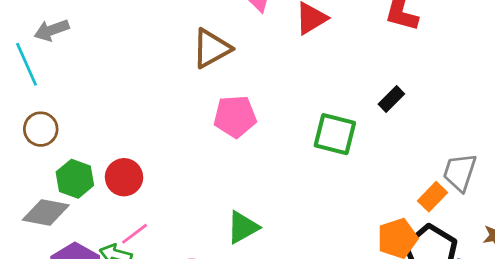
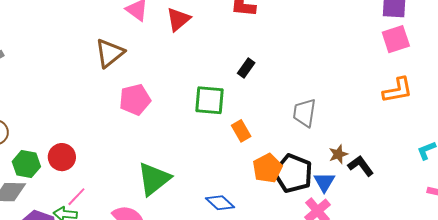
orange rectangle: (432, 197) -> (241, 131), moved, turned -65
green triangle: (243, 227) -> (154, 179), size x1.4

